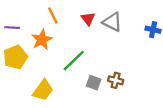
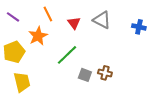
red triangle: (88, 19) -> (74, 23), moved
purple line: (12, 28) -> (13, 17), moved, turned 32
yellow trapezoid: (43, 90) -> (22, 82), moved, turned -50

